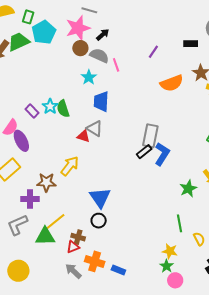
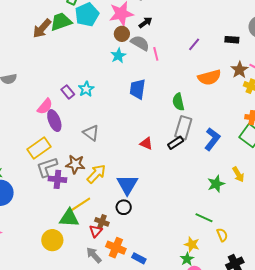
cyan star: (89, 77) -> (118, 56), moved
green semicircle: (63, 109) -> (178, 102), moved
gray triangle: (95, 128) -> (91, 133), moved
red triangle: (83, 136) -> (146, 143), moved
blue L-shape: (162, 154) -> (212, 139), moved
yellow arrow: (70, 166) -> (96, 174), moved
green line: (179, 223) -> (204, 218), turned -60
gray L-shape: (17, 225) -> (47, 167), moved
red triangle: (73, 247) -> (96, 231), turned -32
yellow circle: (18, 271) -> (52, 240), moved

